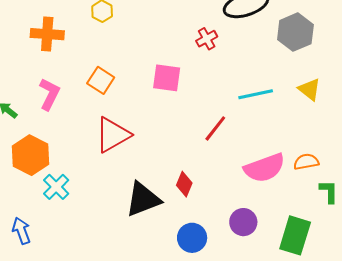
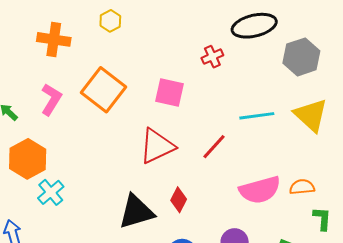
orange square: (101, 80) -> (103, 90), size x1.6
yellow triangle: (309, 89) -> (311, 115), size x1.5
red triangle: (113, 135) -> (157, 146), moved

